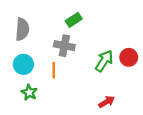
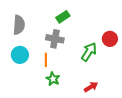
red circle: (129, 57) -> (110, 39), moved
green star: (29, 92) -> (53, 79), moved

